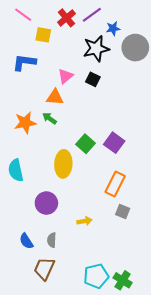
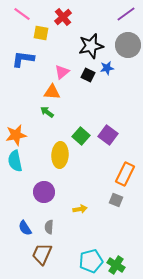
purple line: (92, 15) -> (126, 14), moved
blue star: (113, 28) -> (107, 68), moved
orange star: (25, 123) -> (16, 135), moved
orange rectangle: (115, 184) -> (125, 174), moved

